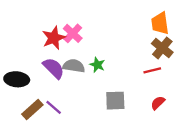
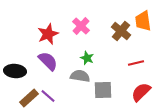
pink cross: (73, 33) -> (81, 26), moved
brown cross: (162, 48) -> (121, 31), moved
gray semicircle: (74, 66) -> (80, 76), moved
red semicircle: (158, 103) -> (141, 92), size x1.5

